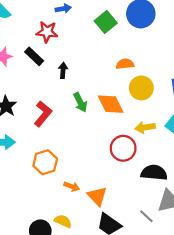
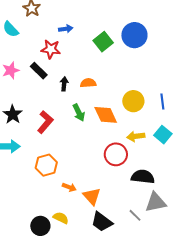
orange semicircle: (125, 64) -> (88, 83), moved

